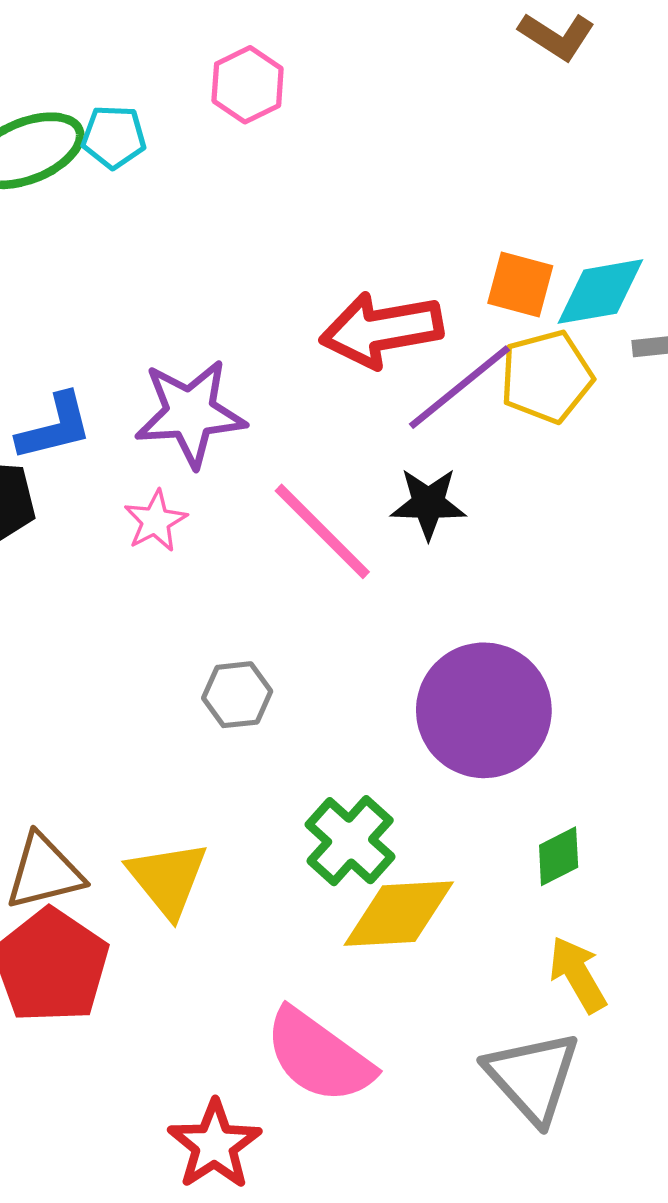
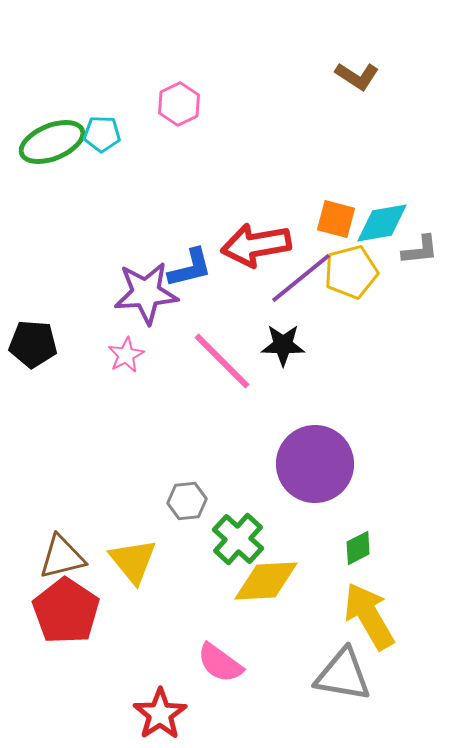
blue L-shape: (55, 427) -> (190, 268), moved
gray hexagon: (237, 695) -> (187, 501), moved
yellow arrow: (578, 974) -> (369, 616), size x1.5
pink semicircle: (319, 1056) -> (220, 663), size x0.7
gray triangle: (533, 1077) -> (343, 675), turned -38

